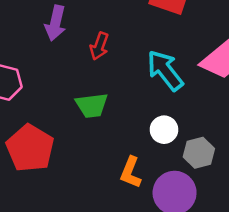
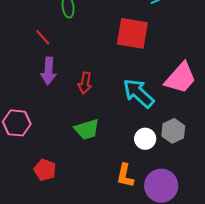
red pentagon: (30, 148) -> (45, 170), size x0.6
gray hexagon: (199, 153) -> (173, 131), moved

